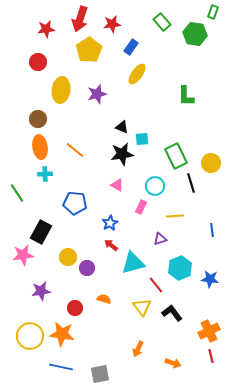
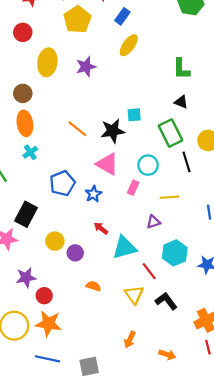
black triangle: (122, 127) -> (181, 102), moved
orange line: (75, 150) -> (77, 129), moved
cyan cross: (45, 174) -> (30, 152), turned -32
pink triangle: (117, 185) -> (107, 164), size x1.6
blue pentagon: (75, 203) -> (62, 183), turned -30
blue star: (110, 223) -> (93, 194), moved
red circle: (75, 308) -> (44, 296), moved

